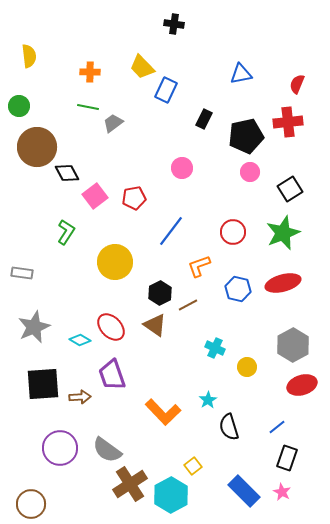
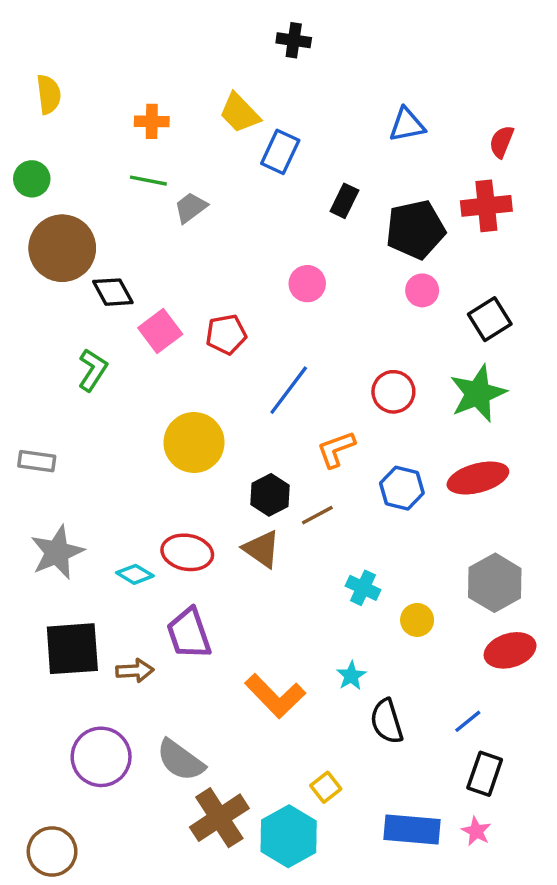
green L-shape: (66, 232) -> (93, 370), moved
red ellipse: (111, 327) -> (187, 552), turned -36
blue rectangle: (244, 491) -> (412, 830), turned -40

